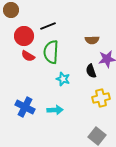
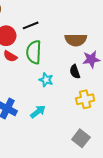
brown semicircle: (92, 40) -> (76, 40), size x1.5
cyan arrow: (55, 110) -> (38, 112), turned -35

